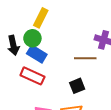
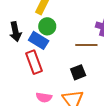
green circle: (32, 38) -> (47, 26), moved
red rectangle: (32, 76) -> (34, 62), turned 45

